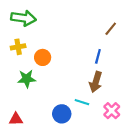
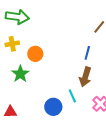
green star: (27, 79) -> (20, 74), turned -30
cyan line: (82, 102) -> (72, 96), turned 48

